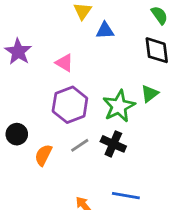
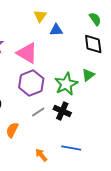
pink triangle: (64, 63) -> (27, 53), size x1.6
orange semicircle: (43, 155) -> (12, 130), moved

